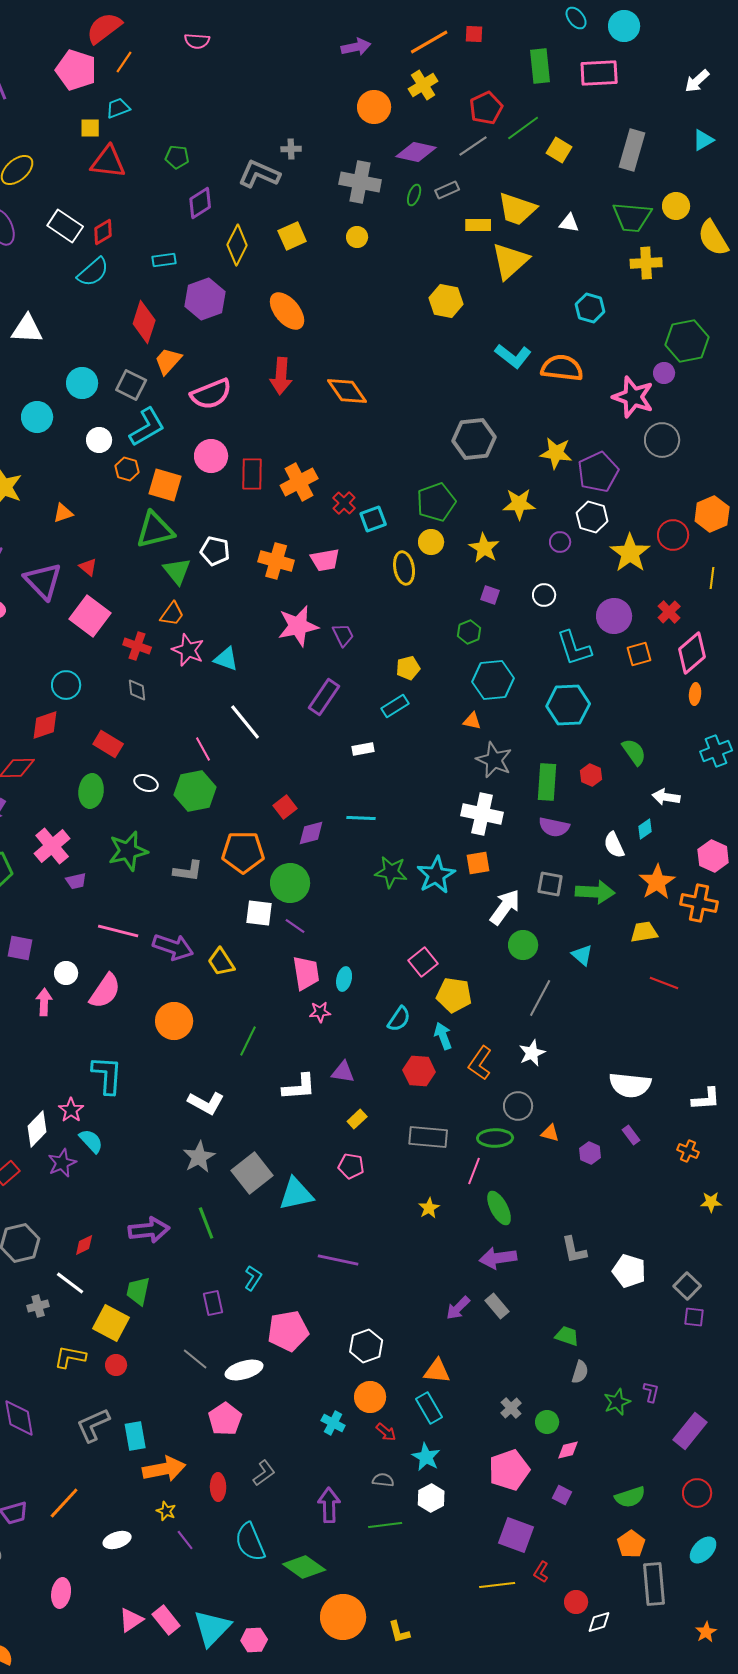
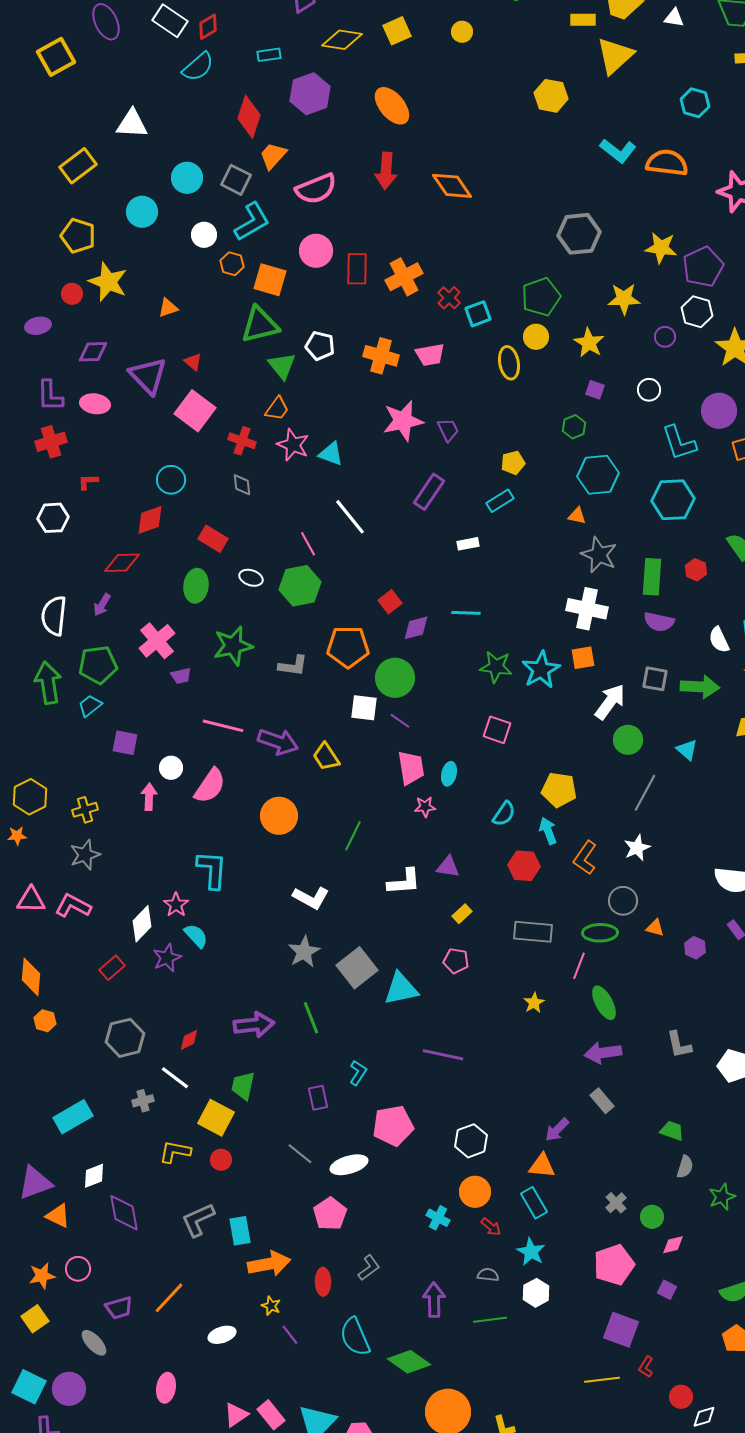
yellow diamond: (237, 245) -> (342, 40), turned 72
pink square: (423, 962) -> (497, 730), moved, turned -32
purple arrow: (458, 1308) -> (557, 1130), moved

